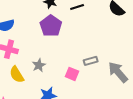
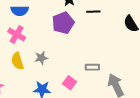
pink square: (72, 74) -> (70, 83), moved

